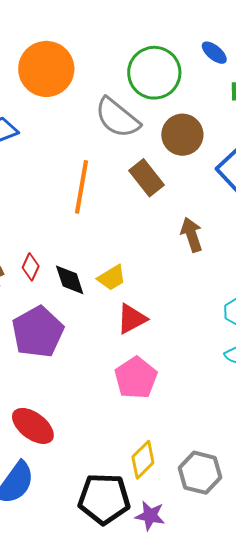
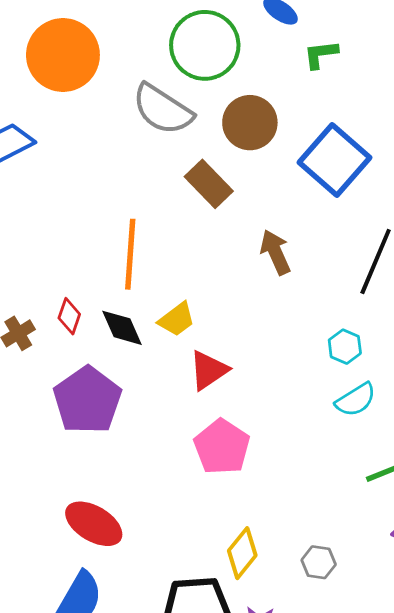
orange line: (81, 187) -> (130, 254), moved
gray hexagon: (200, 473) -> (319, 562), size x0.6

